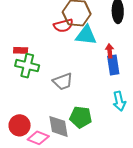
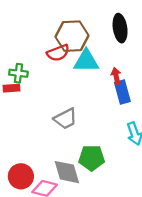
green cross: (27, 66) -> (18, 73), moved, size x0.7

